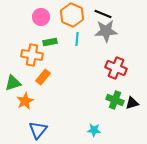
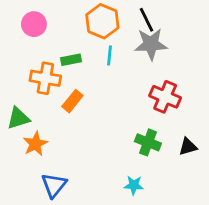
black line: (103, 14) -> (147, 20), turned 42
pink circle: (41, 17) -> (34, 24), moved
orange rectangle: (43, 77) -> (72, 101), moved
green cross: (115, 100) -> (148, 142), moved

